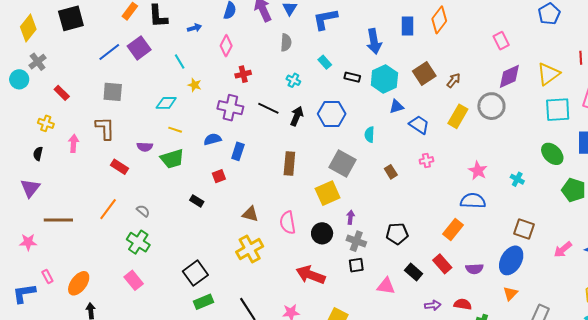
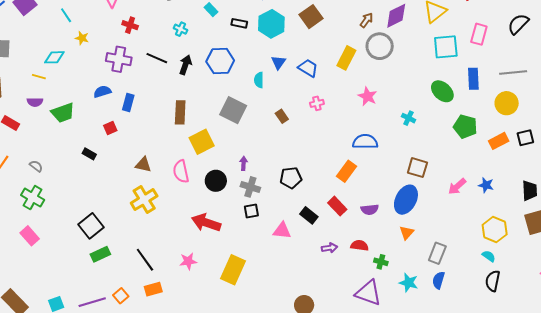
red cross: (243, 74) -> (130, 25), turned 35
brown arrow: (454, 80) -> (366, 20), moved
blue triangle: (396, 107) -> (279, 62), moved, turned -35
yellow line: (175, 130) -> (39, 77), moved
pink star: (478, 171) -> (368, 96), moved
yellow square: (328, 193) -> (202, 142), moved

